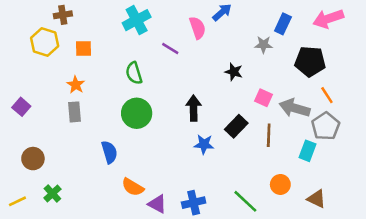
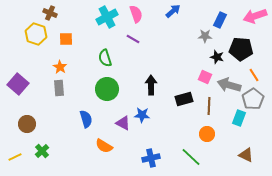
brown cross: (63, 15) -> (50, 13), turned 32
pink semicircle: (197, 28) -> (136, 14), moved
black star: (234, 72) -> (217, 57), moved
purple square: (21, 107) -> (18, 84), size x1.5
black rectangle: (236, 126) -> (184, 99), turned 30
blue star: (204, 144) -> (142, 115), moved
orange circle: (280, 184) -> (207, 134), moved
purple triangle: (157, 204) -> (123, 123), moved

